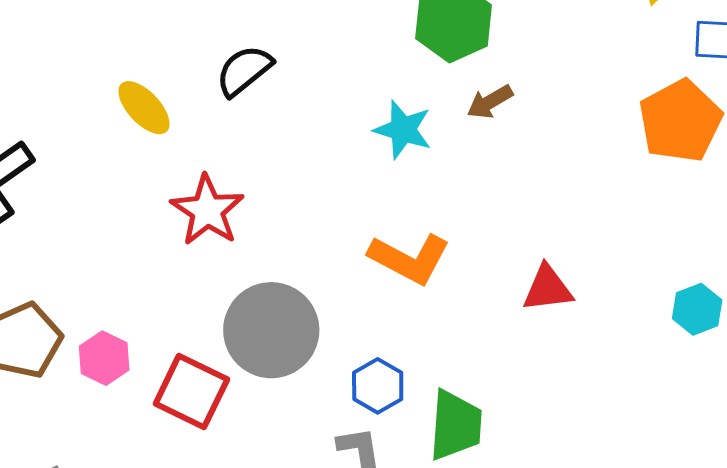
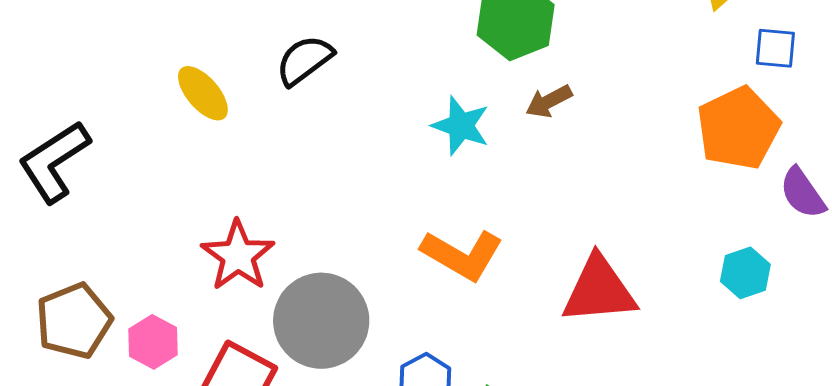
red star: (207, 210) -> (238, 256), moved
red triangle: (548, 288) -> (599, 290), size x1.5
cyan hexagon: (697, 309) -> (745, 273), moved

